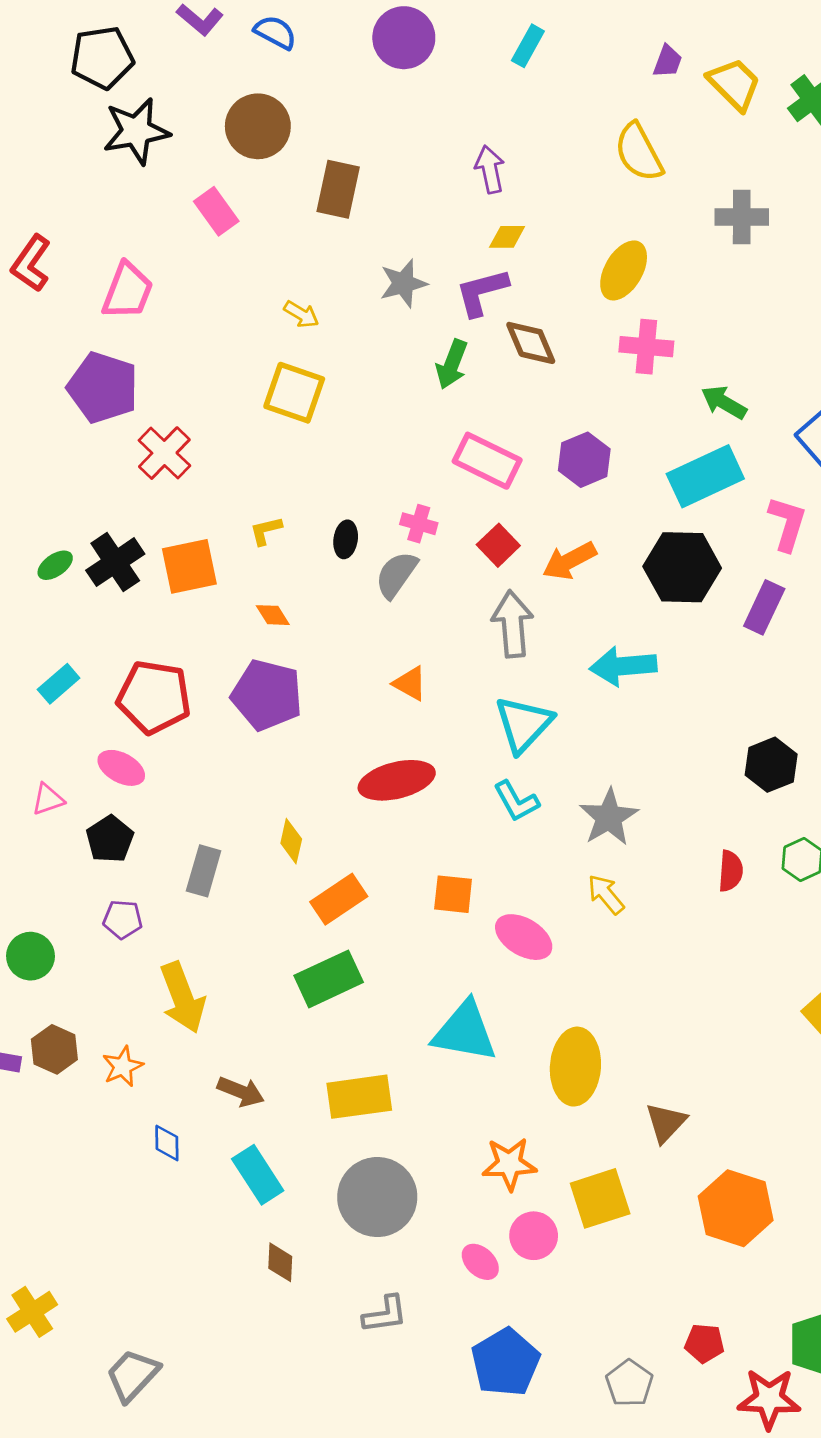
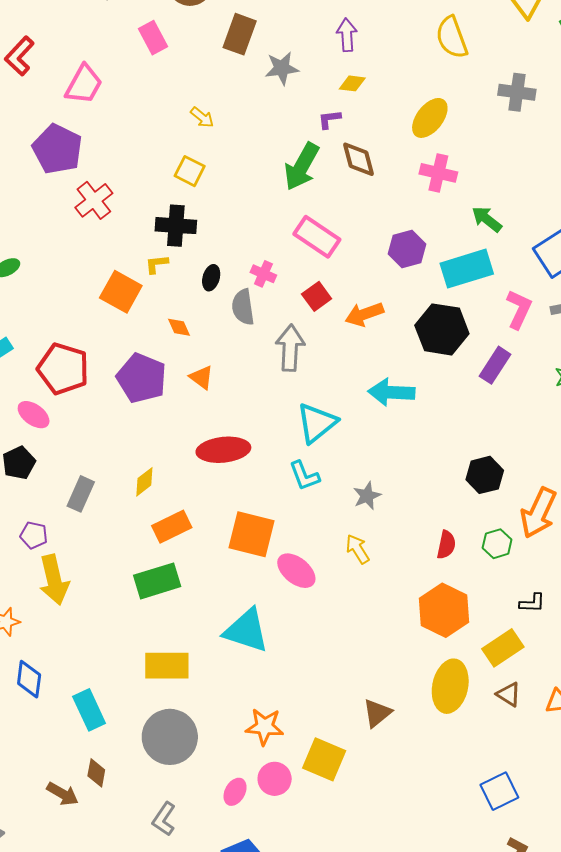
gray star: (403, 283) -> (282, 68), moved
purple L-shape: (482, 292) -> (329, 119), size x0.6
green arrow: (452, 364) -> (302, 167), size x1.4
yellow square: (294, 393) -> (190, 171), size x0.7
purple hexagon: (584, 460) -> (407, 249), moved
black cross: (115, 562) -> (176, 226), moved, turned 30
orange square: (189, 566) -> (121, 292), moved, turned 33
gray semicircle: (396, 575) -> (243, 307), turned -51
orange diamond: (273, 615) -> (179, 327), moved
gray arrow: (513, 624) -> (290, 348), moved
orange triangle: (410, 683) -> (201, 377), moved
gray star: (609, 817) -> (367, 496), size x0.7
yellow diamond: (291, 841) -> (144, 482), turned 32
orange square: (453, 894) -> (252, 534), size x1.6
purple pentagon: (123, 919) -> (34, 535), moved
yellow ellipse: (575, 1067) -> (450, 686), moved
brown arrow: (241, 1092) -> (63, 794), moved
blue diamond: (167, 1143) -> (29, 679), size x1.4
yellow square: (600, 1198) -> (324, 759), turned 33
orange hexagon: (736, 1208) -> (444, 610), moved
pink ellipse: (480, 1262) -> (235, 792), turned 68
gray L-shape: (385, 1314) -> (164, 819), turned 124

